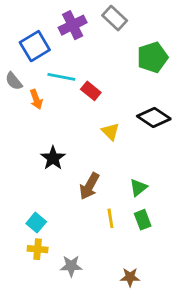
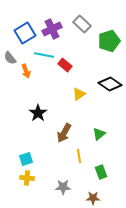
gray rectangle: (115, 18) -> (82, 24), moved
purple cross: (73, 25) -> (52, 29), moved
yellow triangle: (110, 131) -> (79, 94), turned 40
green rectangle: (143, 220) -> (101, 172), moved
cyan square: (36, 223) -> (26, 159), turned 32
gray star: (71, 266) -> (63, 187), moved

